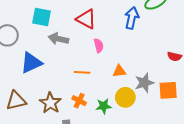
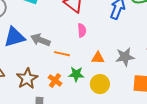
gray arrow: (59, 39) -> (40, 40), moved
gray star: (144, 83) -> (125, 57), moved
green star: (104, 106) -> (76, 74), moved

